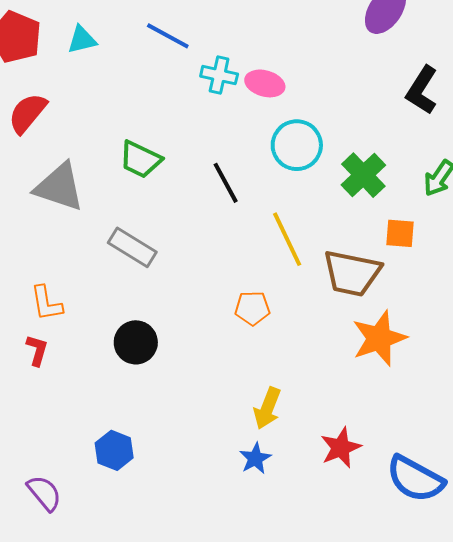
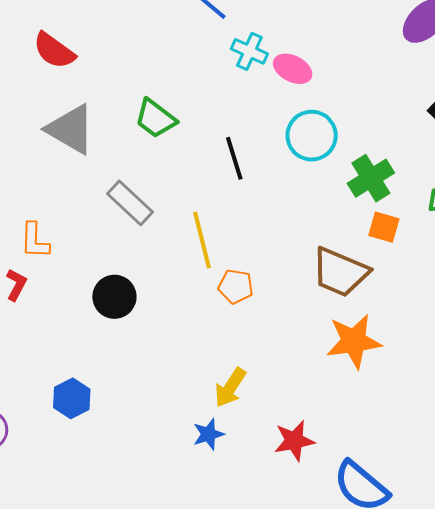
red semicircle: (27, 113) -> (54, 51), turned -105
orange square: (400, 233) -> (384, 227), moved
yellow line: (287, 239) -> (202, 240), moved

